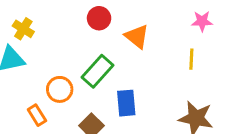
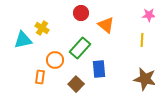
yellow cross: (23, 29) -> (42, 28), moved
orange rectangle: (37, 115) -> (40, 77), turned 40

